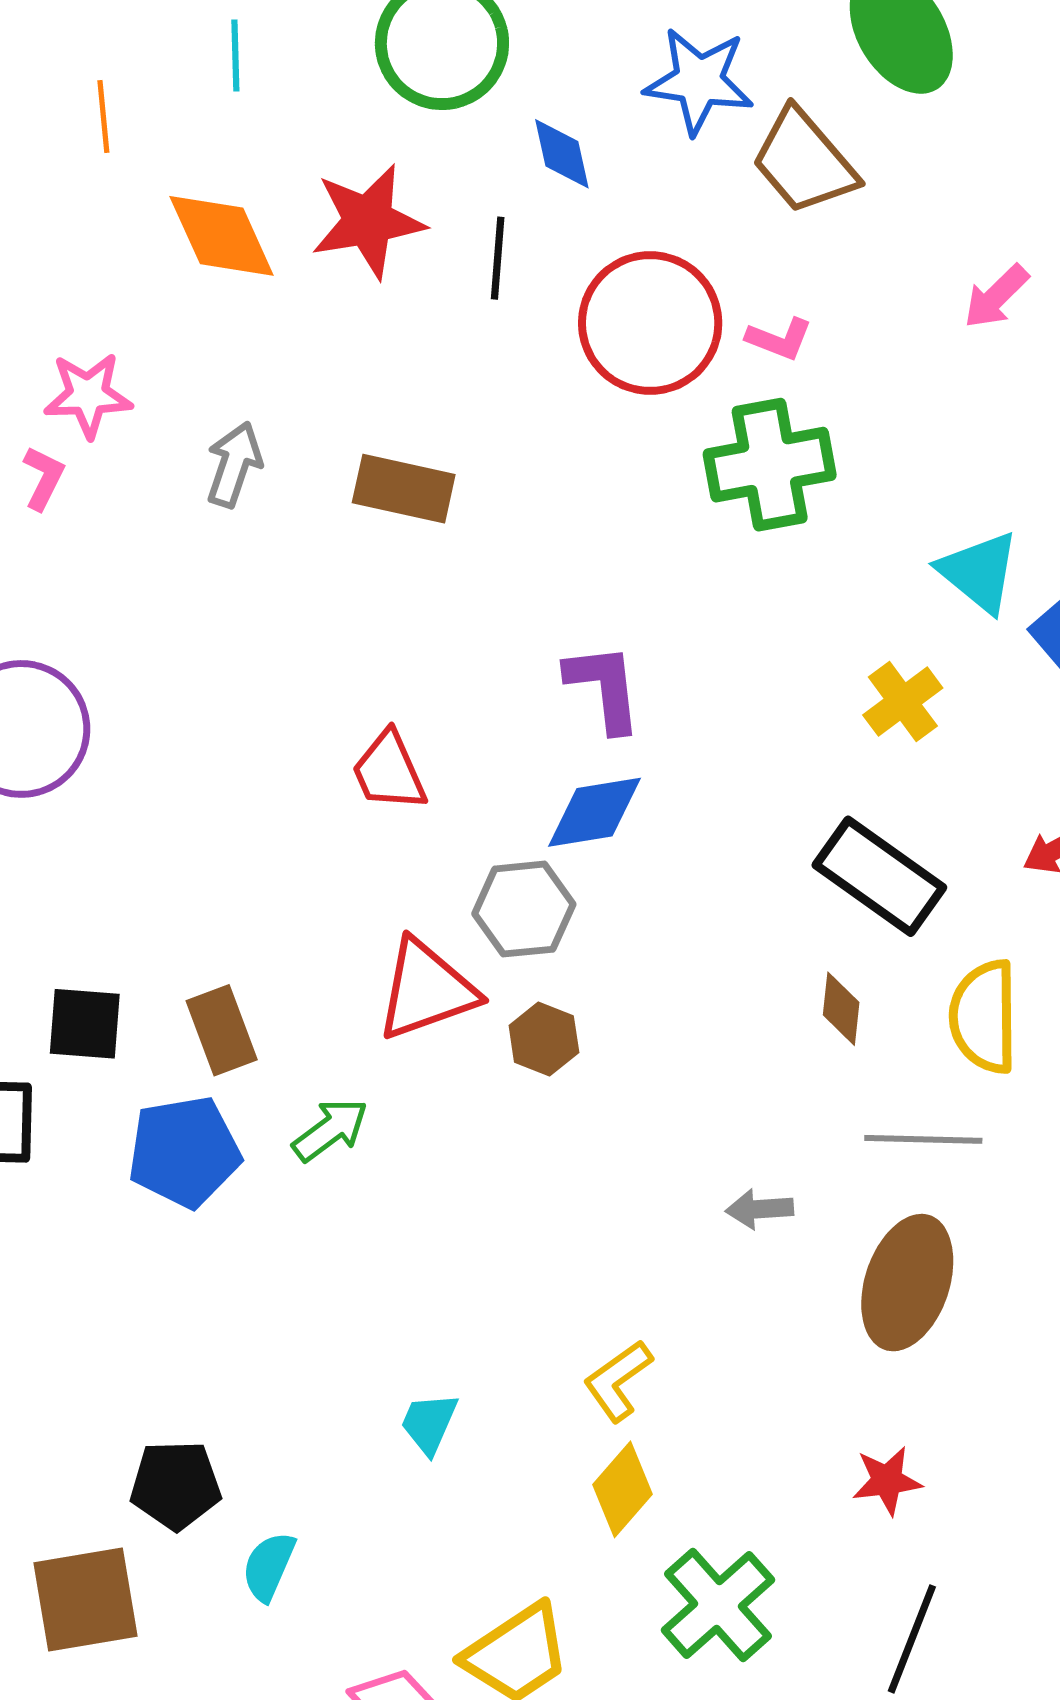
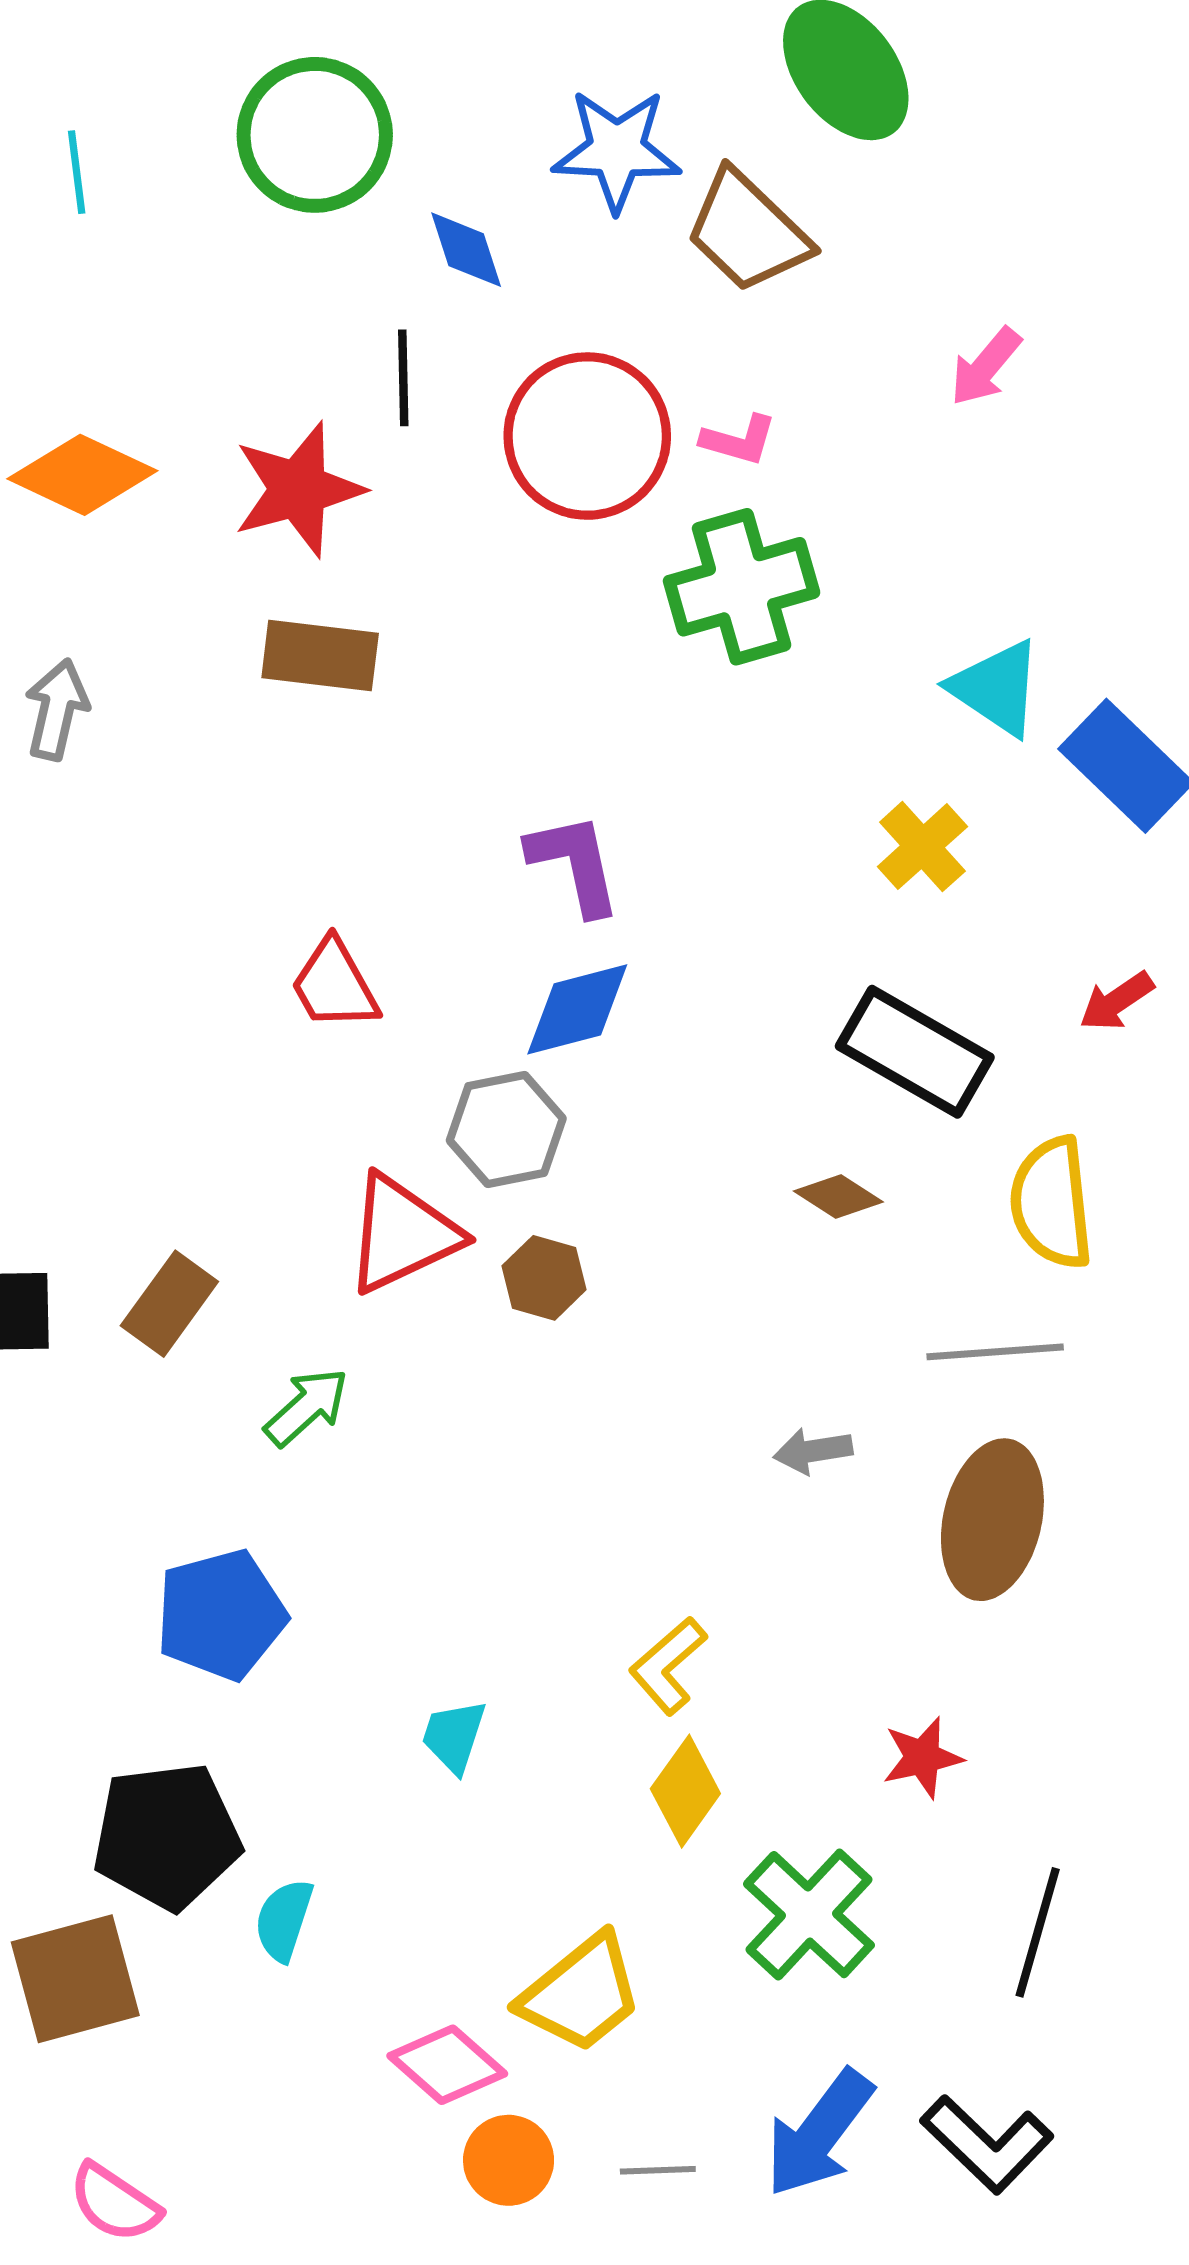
red star: (368, 221) -> (298, 489), moved
orange diamond: (222, 236) -> (82, 475), moved, turned -35
gray arrow: (234, 465) -> (57, 709), moved
brown diamond: (841, 1009) -> (838, 1196), moved, turned -58
brown rectangle: (222, 1030) -> (169, 1304), turned 62
blue pentagon: (184, 1152) -> (221, 1615), moved
red star: (887, 1481) -> (922, 1757), moved
black pentagon: (176, 1485) -> (167, 1836), size x1.4

